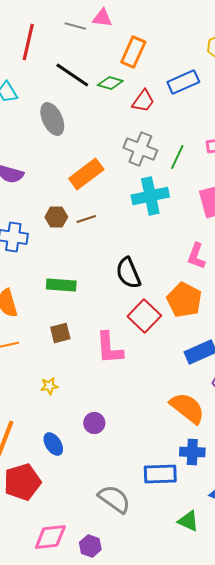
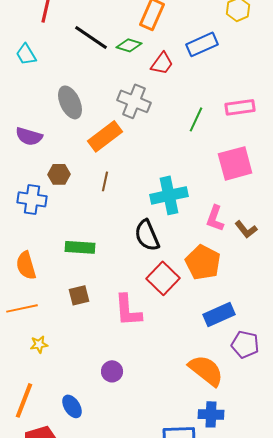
gray ellipse: (52, 119) -> (70, 102), moved
gray cross: (140, 149) -> (134, 101), moved
cyan cross: (150, 196) -> (169, 195), moved
brown hexagon: (56, 217) -> (59, 174), moved
brown line: (86, 219) -> (105, 181), turned -60
yellow star: (49, 386) -> (39, 344), moved
purple circle: (94, 423) -> (112, 371), moved

